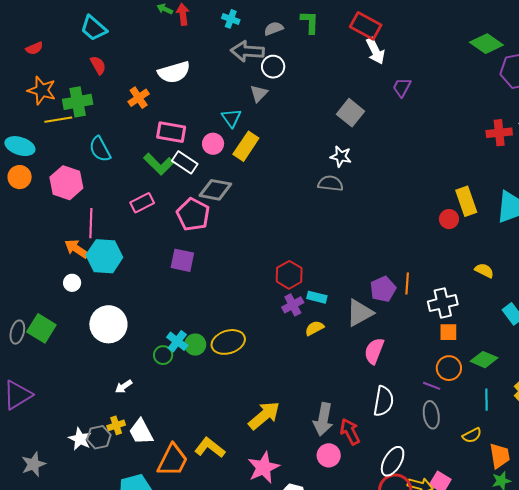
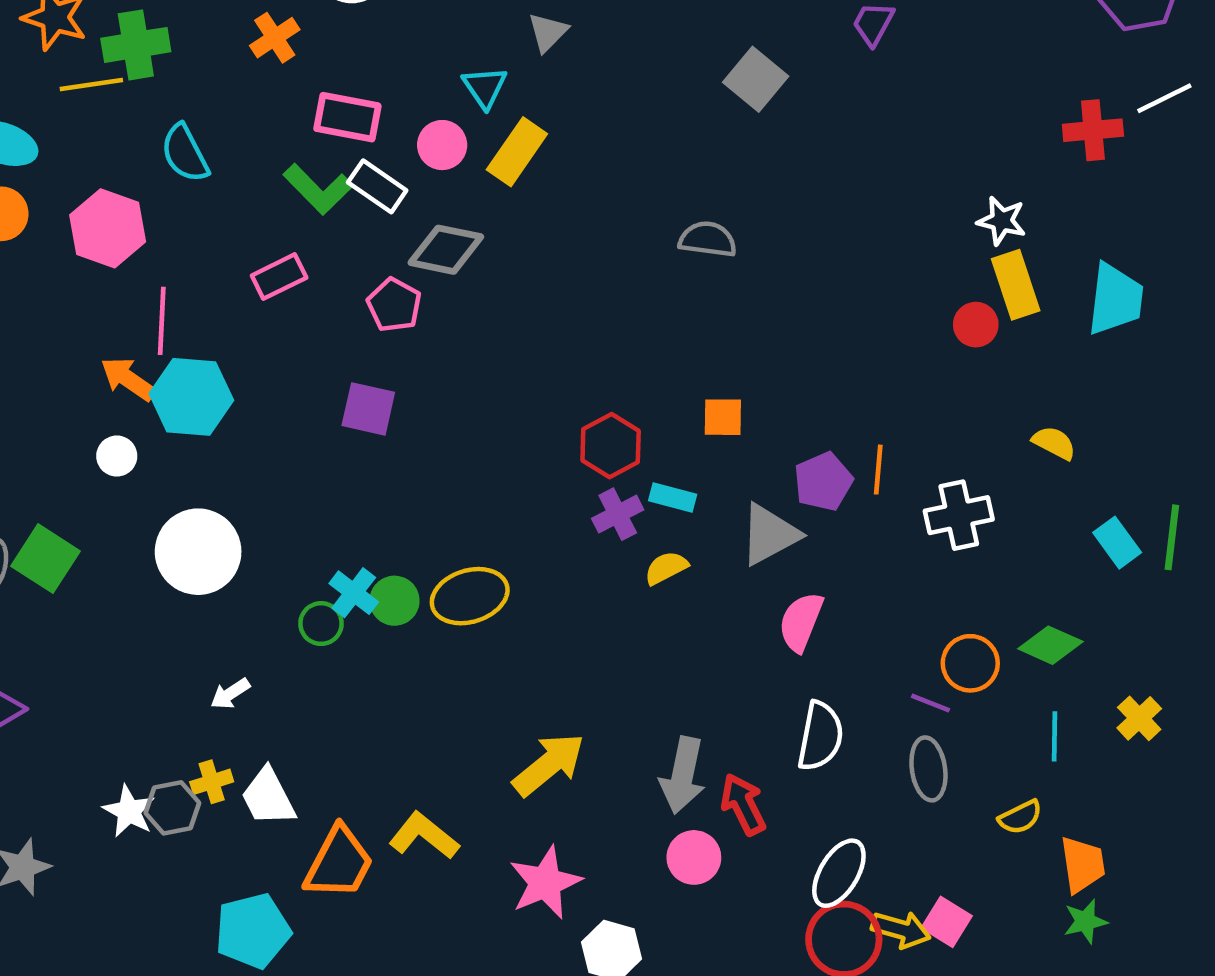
white star: (341, 157) -> (1002, 221), moved
pink pentagon: (193, 214) -> (394, 305), size x0.7
orange square: (448, 332) -> (723, 417), moved

